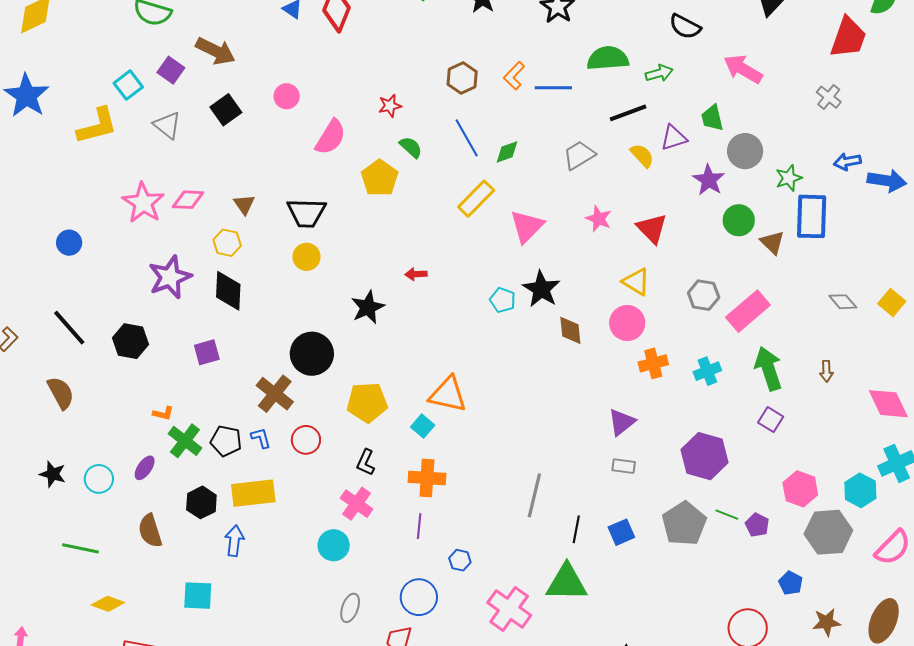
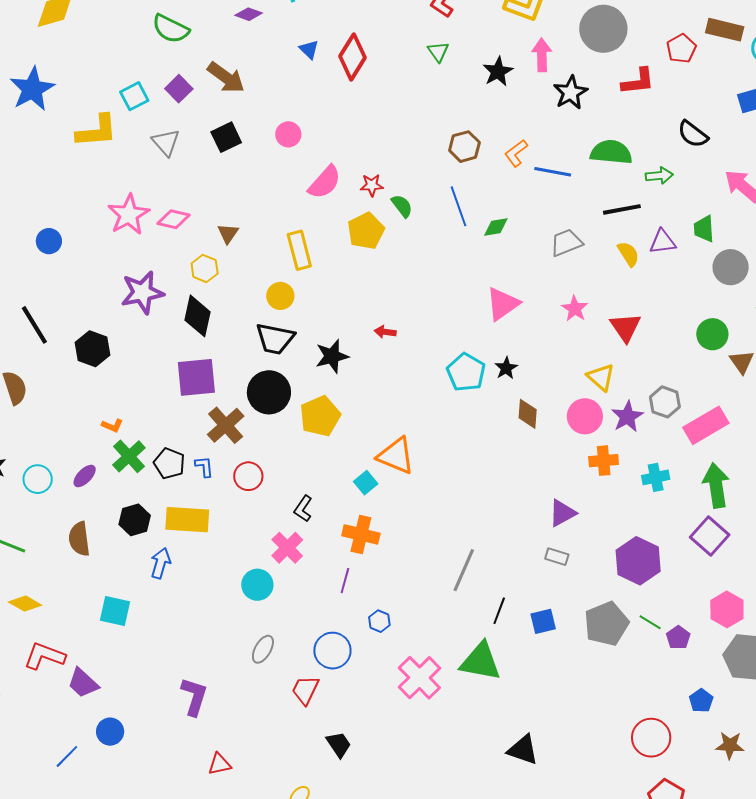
red star: (390, 106) -> (372, 185), moved
purple star: (709, 180) -> (627, 417), moved
yellow rectangle: (476, 199) -> (299, 250), moved, turned -69
black trapezoid: (306, 213) -> (275, 339), moved
black star: (541, 289) -> (506, 368), size x0.6
cyan pentagon: (503, 300) -> (466, 372), size x1.5
purple square: (207, 352) -> (196, 377), moved, size x1.6
yellow pentagon: (367, 402) -> (320, 416), moved, turned -30
purple square: (771, 420) -> (710, 536), size x1.5

